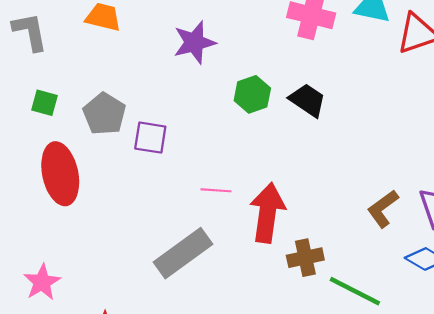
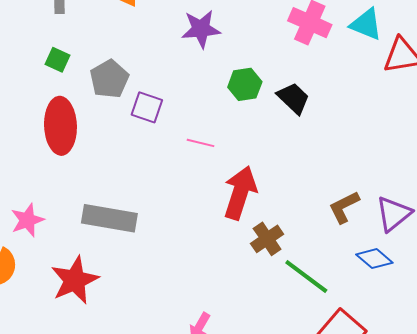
pink line: (216, 190) -> (200, 143), moved
gray rectangle: (183, 253) -> (109, 218), moved, turned 36
brown cross: (305, 258) -> (267, 239), turned -32

